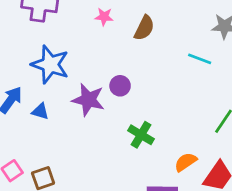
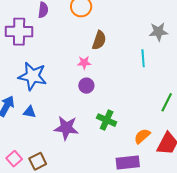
pink star: (104, 17) -> (84, 63), moved
cyan line: (200, 59) -> (143, 58), turned 72
purple star: (88, 100) -> (66, 128), moved

